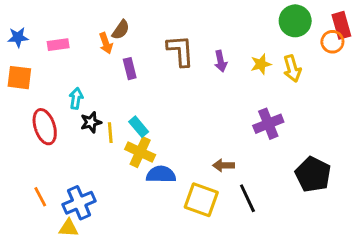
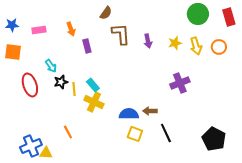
brown semicircle: (121, 30) -> (106, 13), moved
orange circle: (332, 42) -> (219, 47), moved
cyan arrow: (76, 98) -> (51, 66), turned 136
blue semicircle: (161, 174) -> (129, 114), moved
black pentagon: (313, 174) -> (214, 139), moved
orange line: (40, 197) -> (68, 132), moved
yellow square: (201, 200) -> (135, 134), size x0.7
blue cross: (79, 203) -> (31, 146), moved

